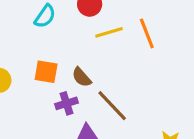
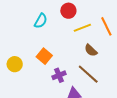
orange square: (46, 72) -> (44, 56), turned 35
brown semicircle: (82, 77) -> (91, 50), moved

